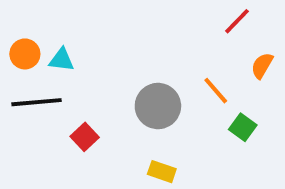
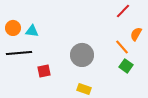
orange line: (216, 91) -> (122, 47), moved
red square: (85, 137) -> (44, 71), turned 32

